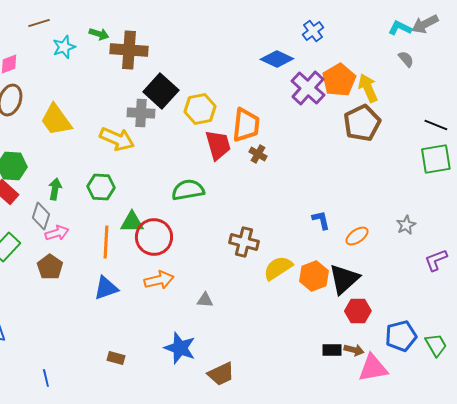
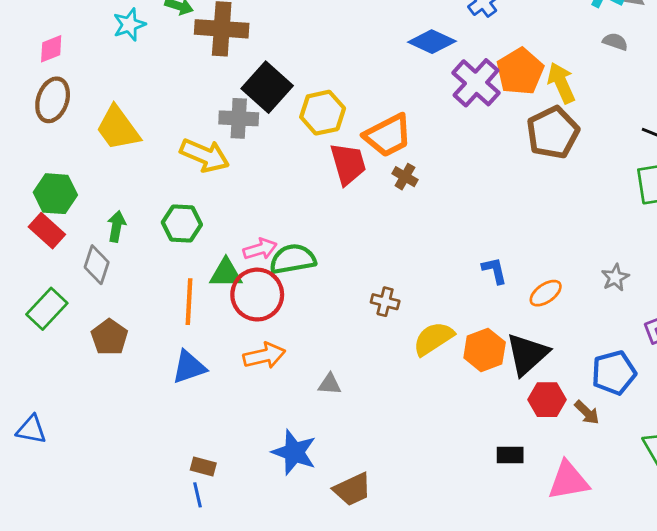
gray semicircle: (406, 59) -> (615, 42), turned -30
orange trapezoid: (246, 125) -> (388, 135), turned 57
green semicircle: (188, 190) -> (293, 259), moved
pink arrow: (57, 233) -> (260, 249), moved
brown cross: (244, 242) -> (385, 302), size x0.7
blue pentagon: (401, 336) -> (614, 373), moved
brown arrow: (354, 350) -> (587, 412), moved, turned 30
blue line: (46, 378) -> (198, 495), moved

